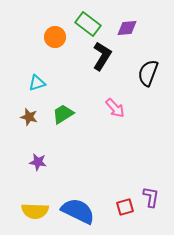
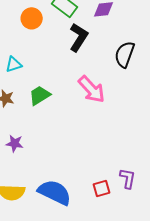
pink arrow: (115, 108) -> (92, 89), size x1.4

